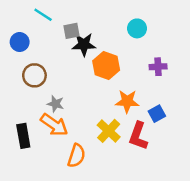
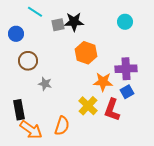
cyan circle: (137, 28) -> (125, 22), moved
black star: (84, 44) -> (74, 22), moved
purple cross: (158, 67) -> (126, 69), moved, size x1.5
orange arrow: (54, 125) -> (31, 130), moved

